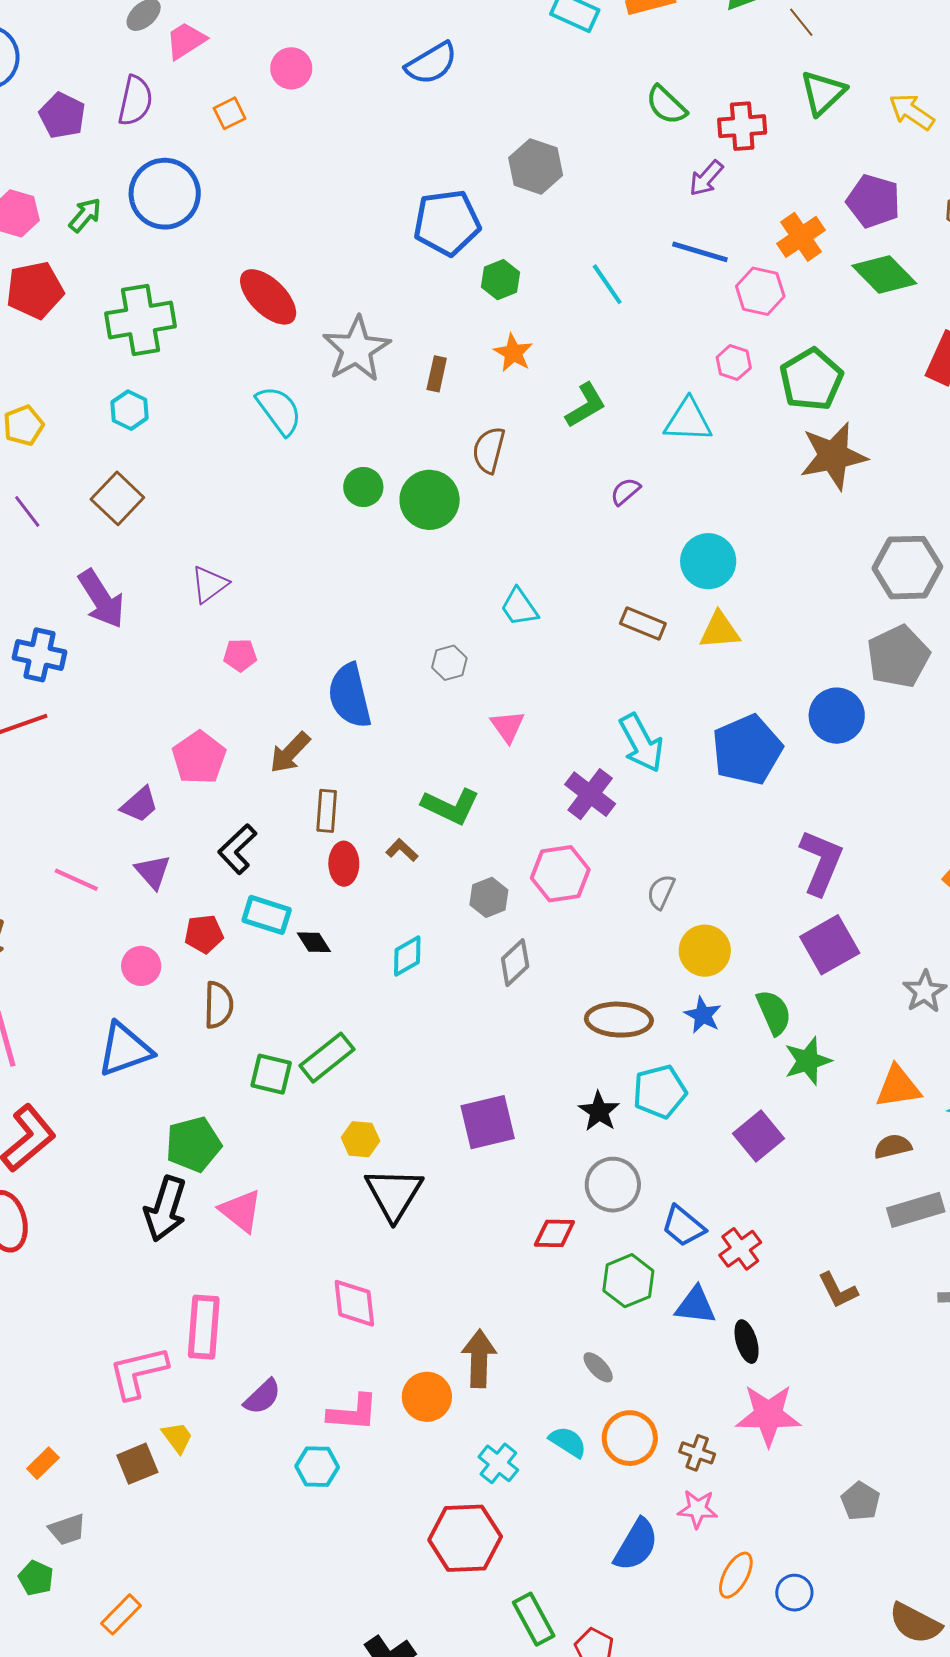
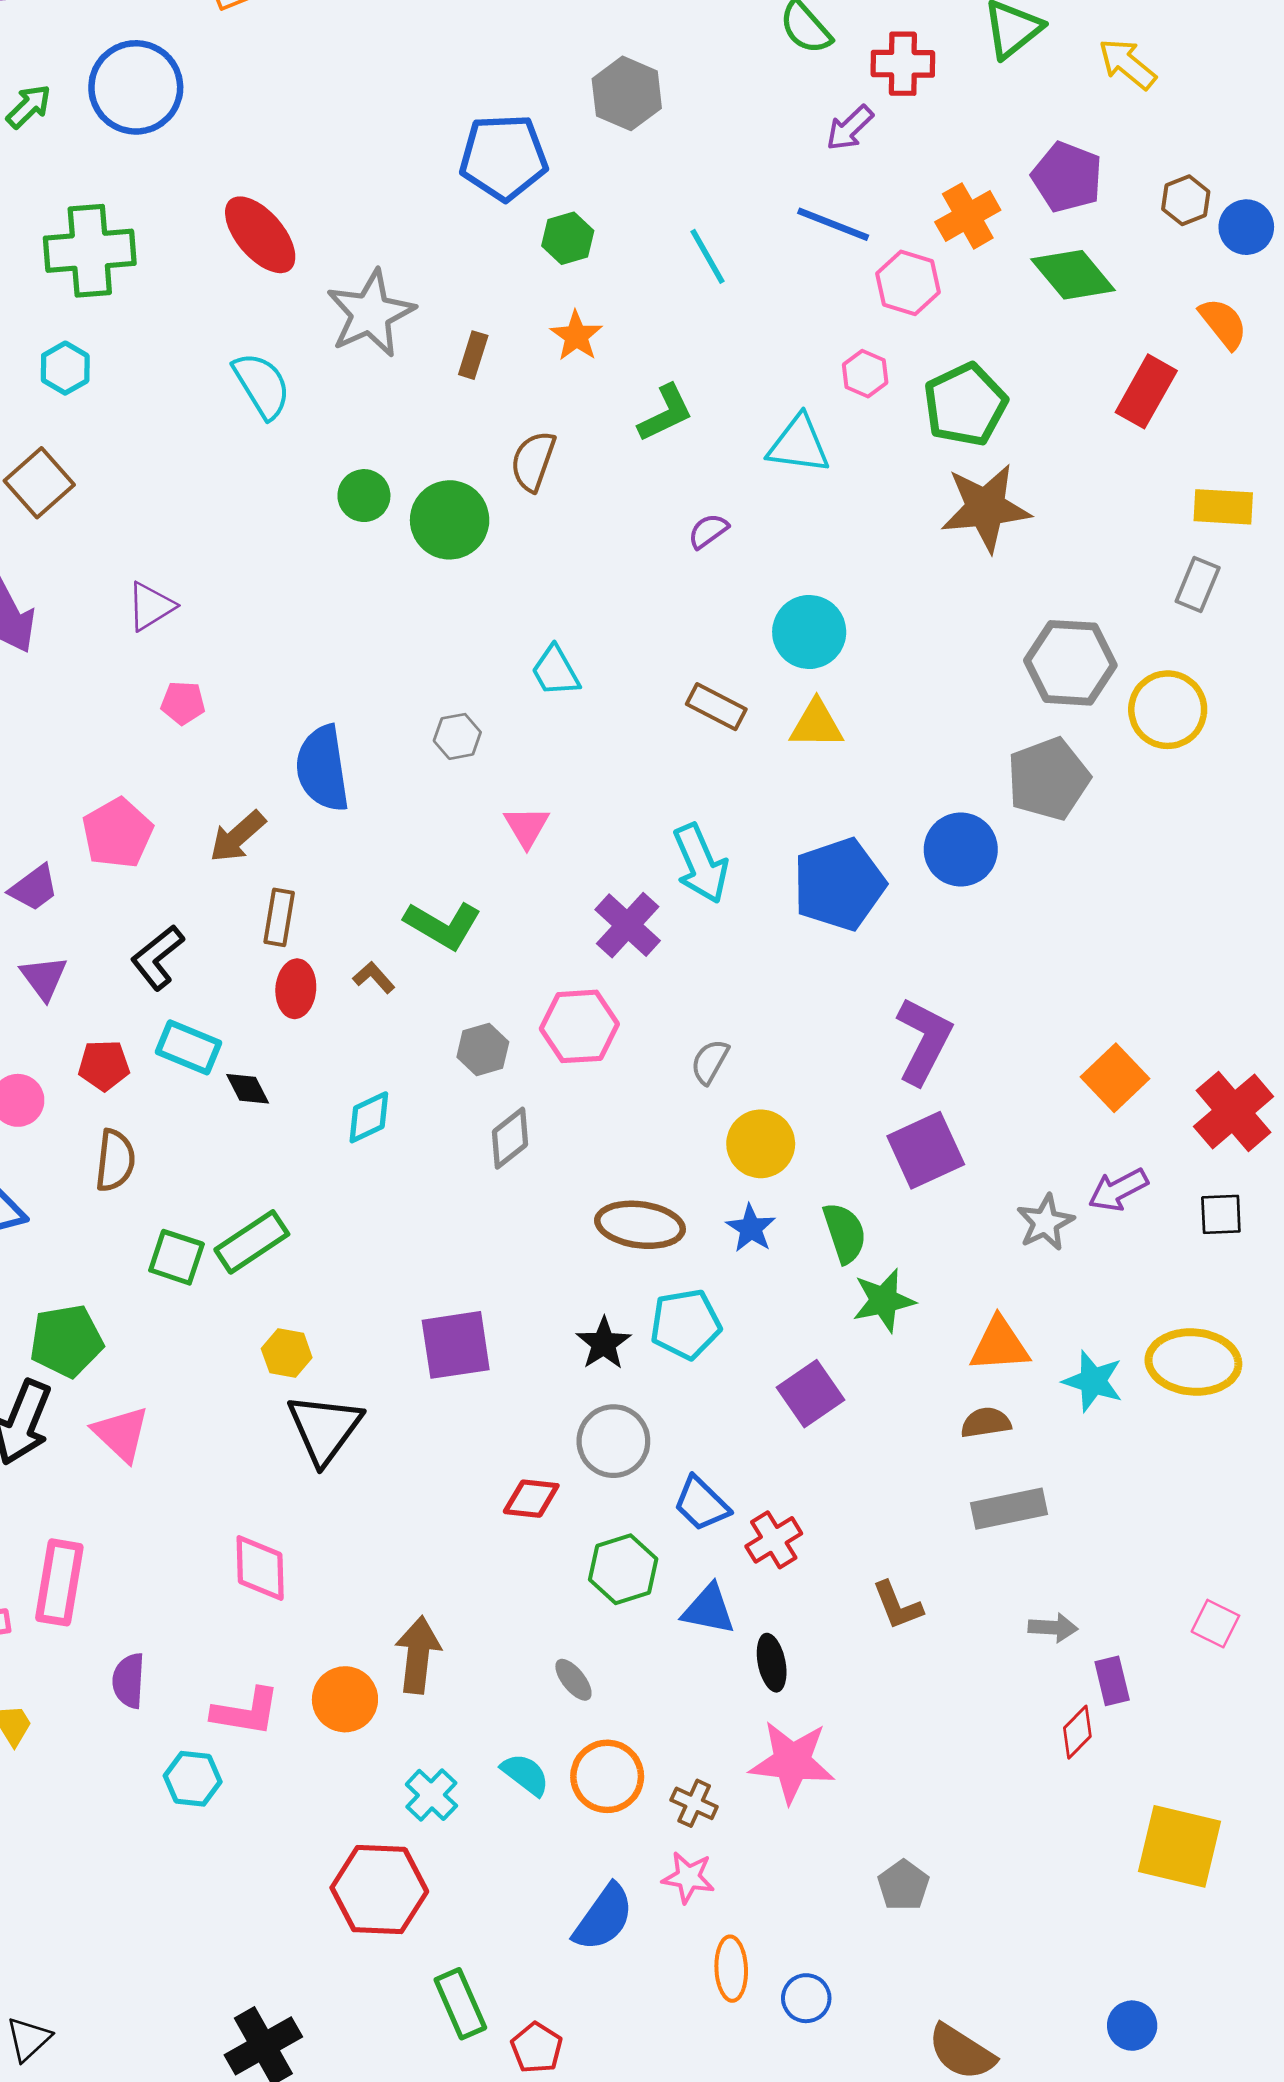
purple semicircle: (262, 1397) -> (129, 1681), turned 132
orange ellipse: (736, 1575) -> (731, 1969), turned -36

